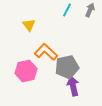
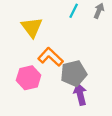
yellow triangle: (29, 25) -> (32, 27), size x1.5

